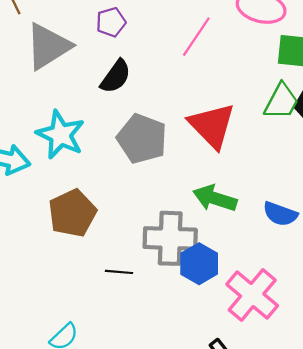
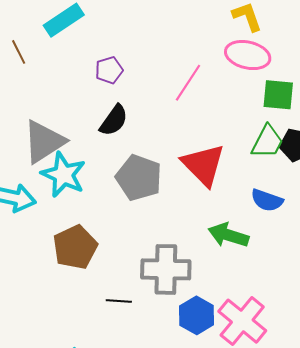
gray triangle: (48, 46) -> (44, 142), moved
green arrow: (215, 198) -> (228, 235), moved
blue semicircle: (280, 214) -> (267, 200), moved
blue hexagon: (199, 264) -> (197, 315), moved

